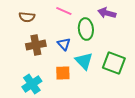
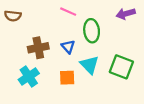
purple arrow: (107, 13) -> (126, 14), moved, turned -30
brown semicircle: (27, 17) -> (13, 16), moved
cyan cross: (32, 84) -> (29, 76), moved

